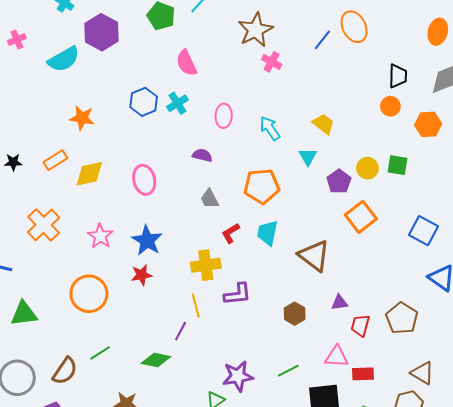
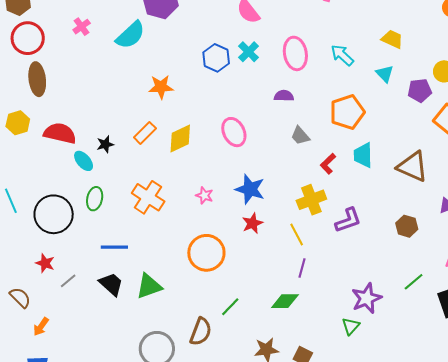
pink ellipse: (224, 116) -> (295, 53), size x1.4
purple pentagon: (339, 181) -> (420, 90), turned -30
pink star: (100, 236) -> (204, 195), size x0.7
yellow line: (196, 305) -> (297, 234), moved

